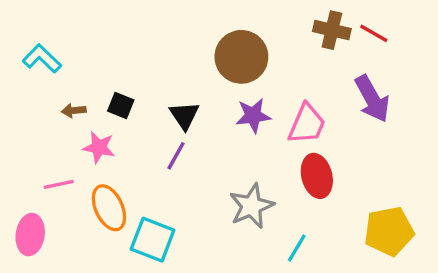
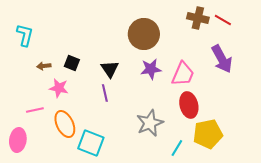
cyan L-shape: (42, 59) -> (25, 35), turned 60
purple line: (176, 156) -> (105, 93), turned -42
yellow pentagon: (389, 231) -> (208, 134), moved

